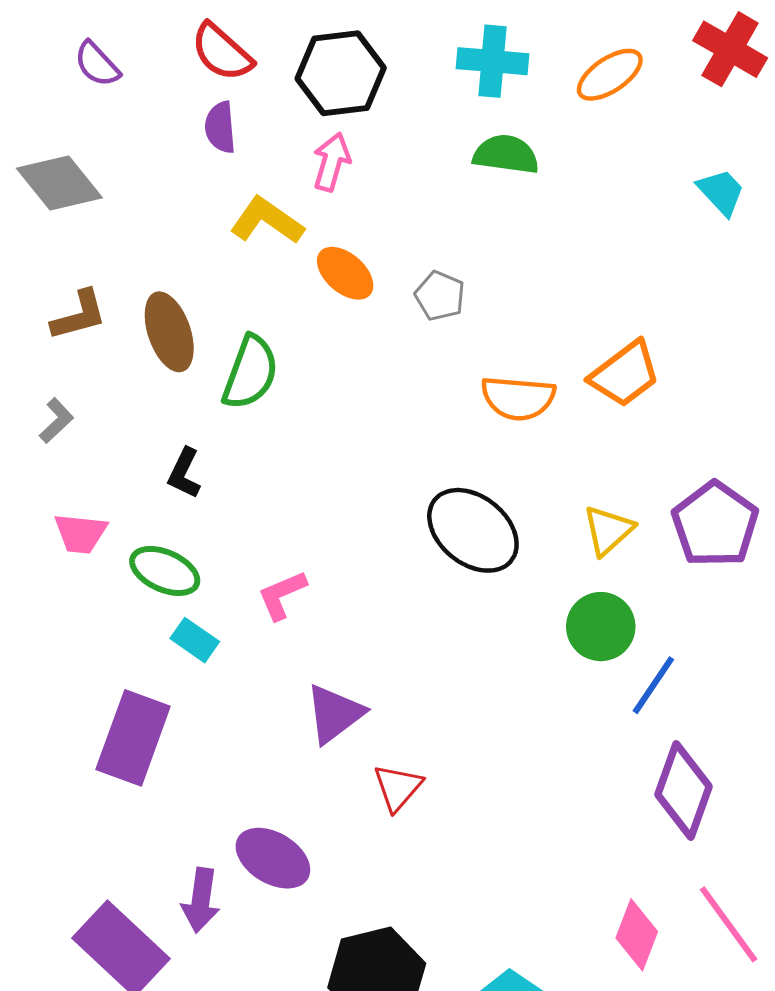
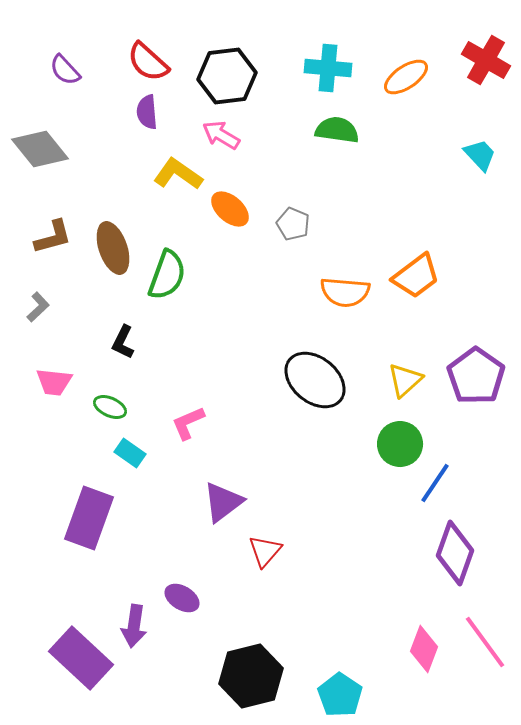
pink arrow: (332, 162) -> (221, 135), turned -75
green ellipse: (165, 571) -> (110, 407), size x0.7
purple ellipse: (273, 858) -> (182, 598), size x0.7

